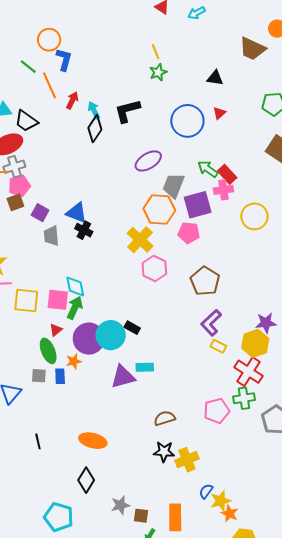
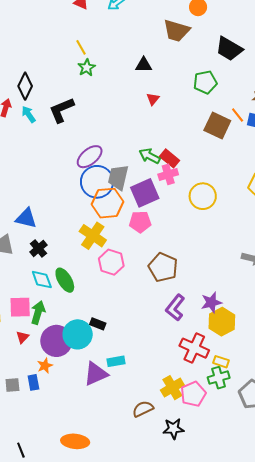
blue circle: (187, 121) -> (97, 182), moved
black diamond: (95, 129) -> (25, 86), moved
black cross: (84, 230) -> (38, 248), moved, turned 30
cyan diamond: (75, 287) -> (42, 280), moved
purple star: (266, 323) -> (211, 302), moved
yellow rectangle: (218, 346) -> (221, 362), moved
green ellipse: (48, 351) -> (65, 280), moved
red cross: (249, 372) -> (194, 348), moved
black star: (164, 452) -> (173, 429), moved
yellow cross: (187, 460) -> (172, 388), moved

